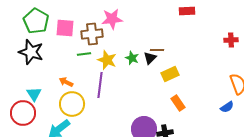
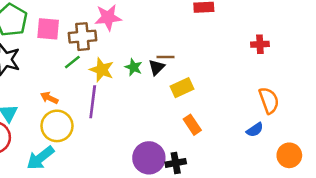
green line: (84, 54) -> (72, 62), turned -32

